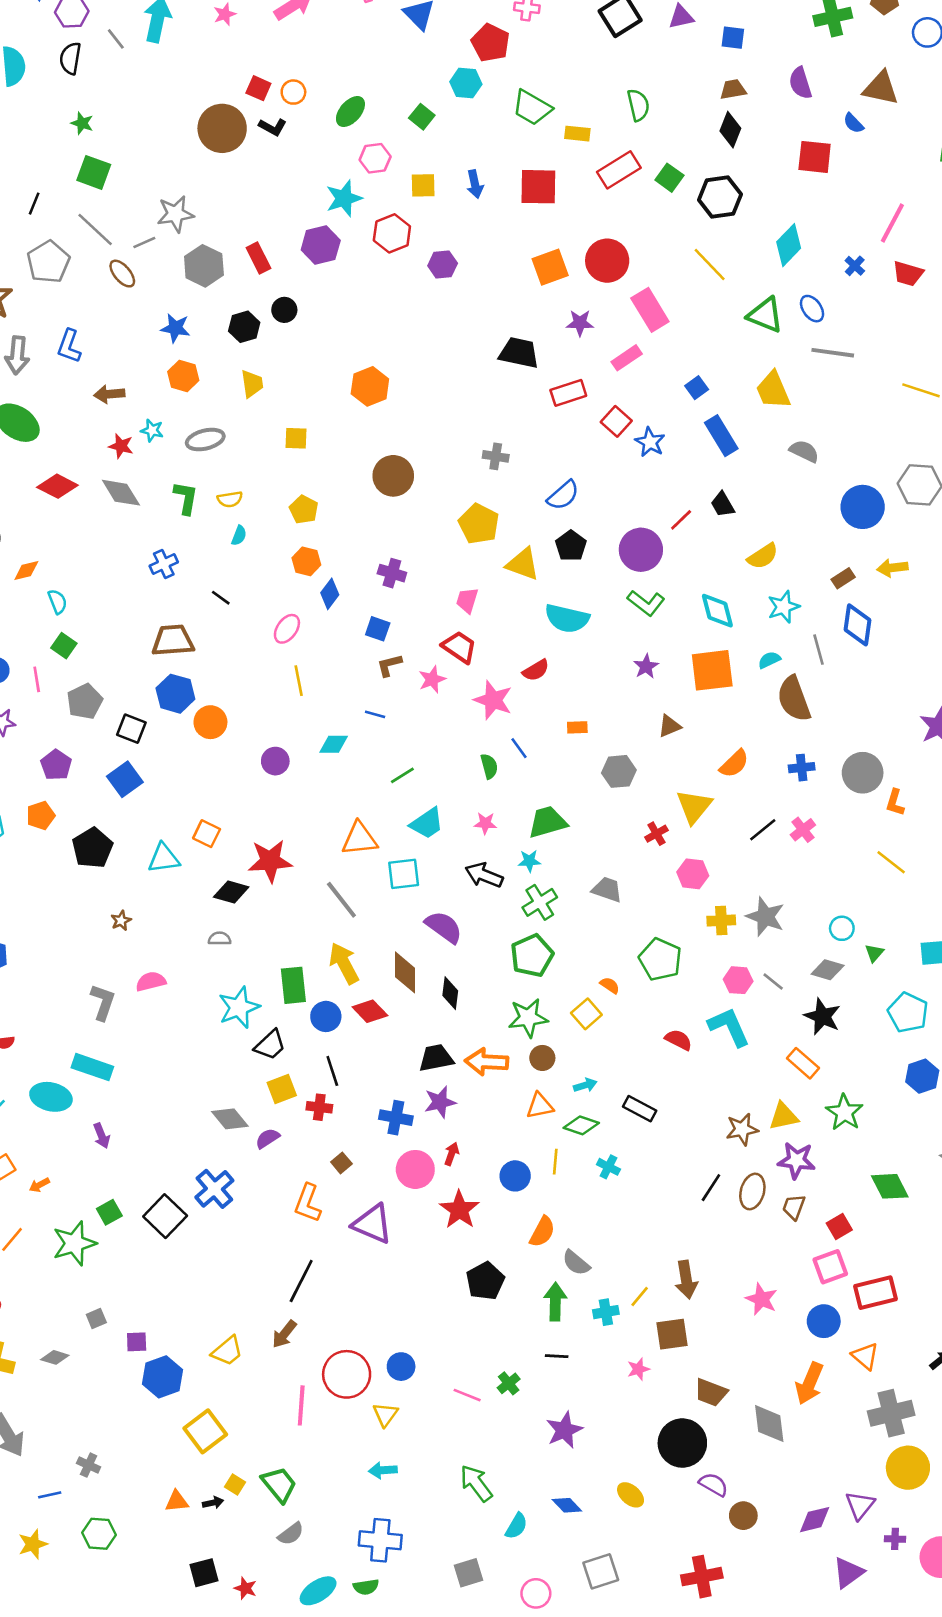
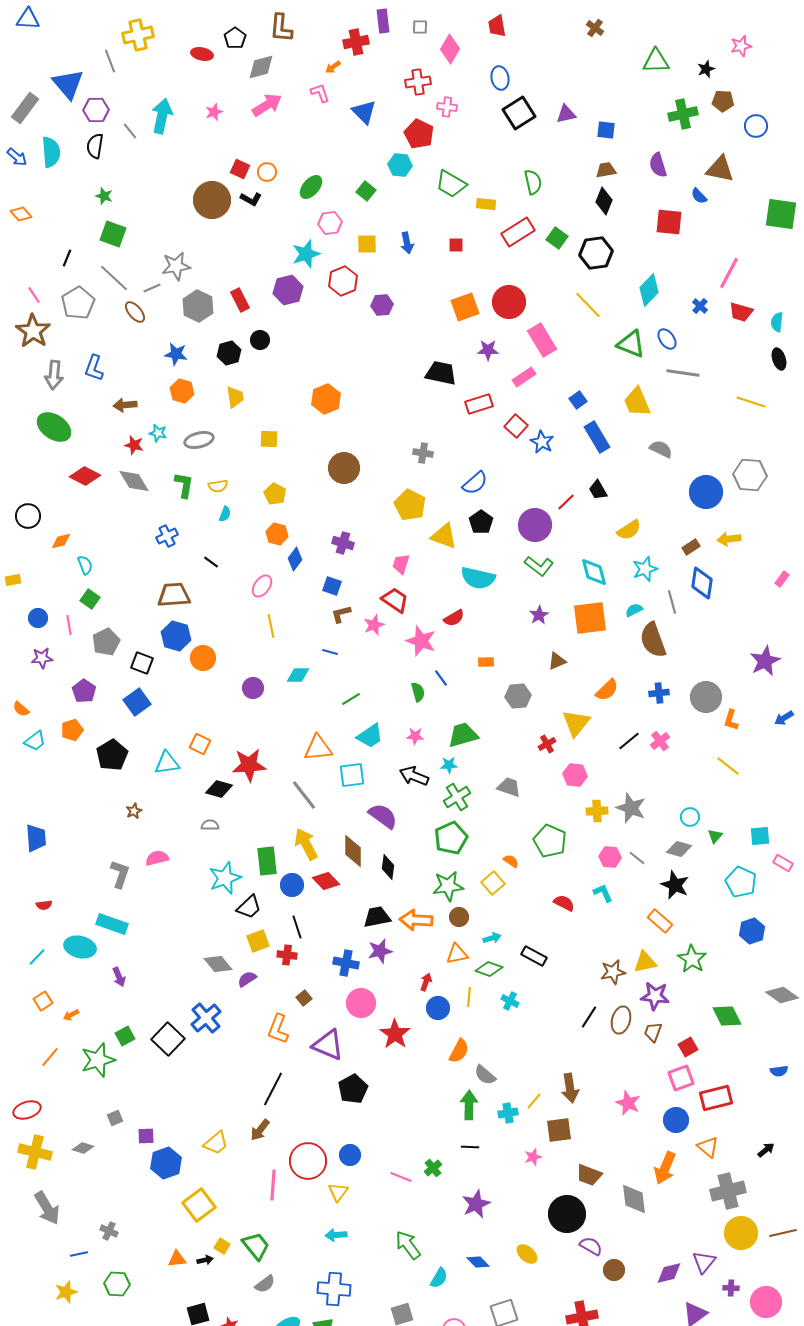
red square: (538, 187) -> (456, 245), size x0.5
cyan L-shape: (729, 1027) -> (603, 893), size x0.6
red arrow: (452, 1154) -> (426, 982), moved
black pentagon: (485, 1281) -> (353, 1089), moved

